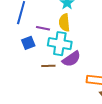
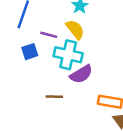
yellow semicircle: (64, 23) -> (75, 29), turned 144
brown line: (48, 66) -> (54, 97), moved

